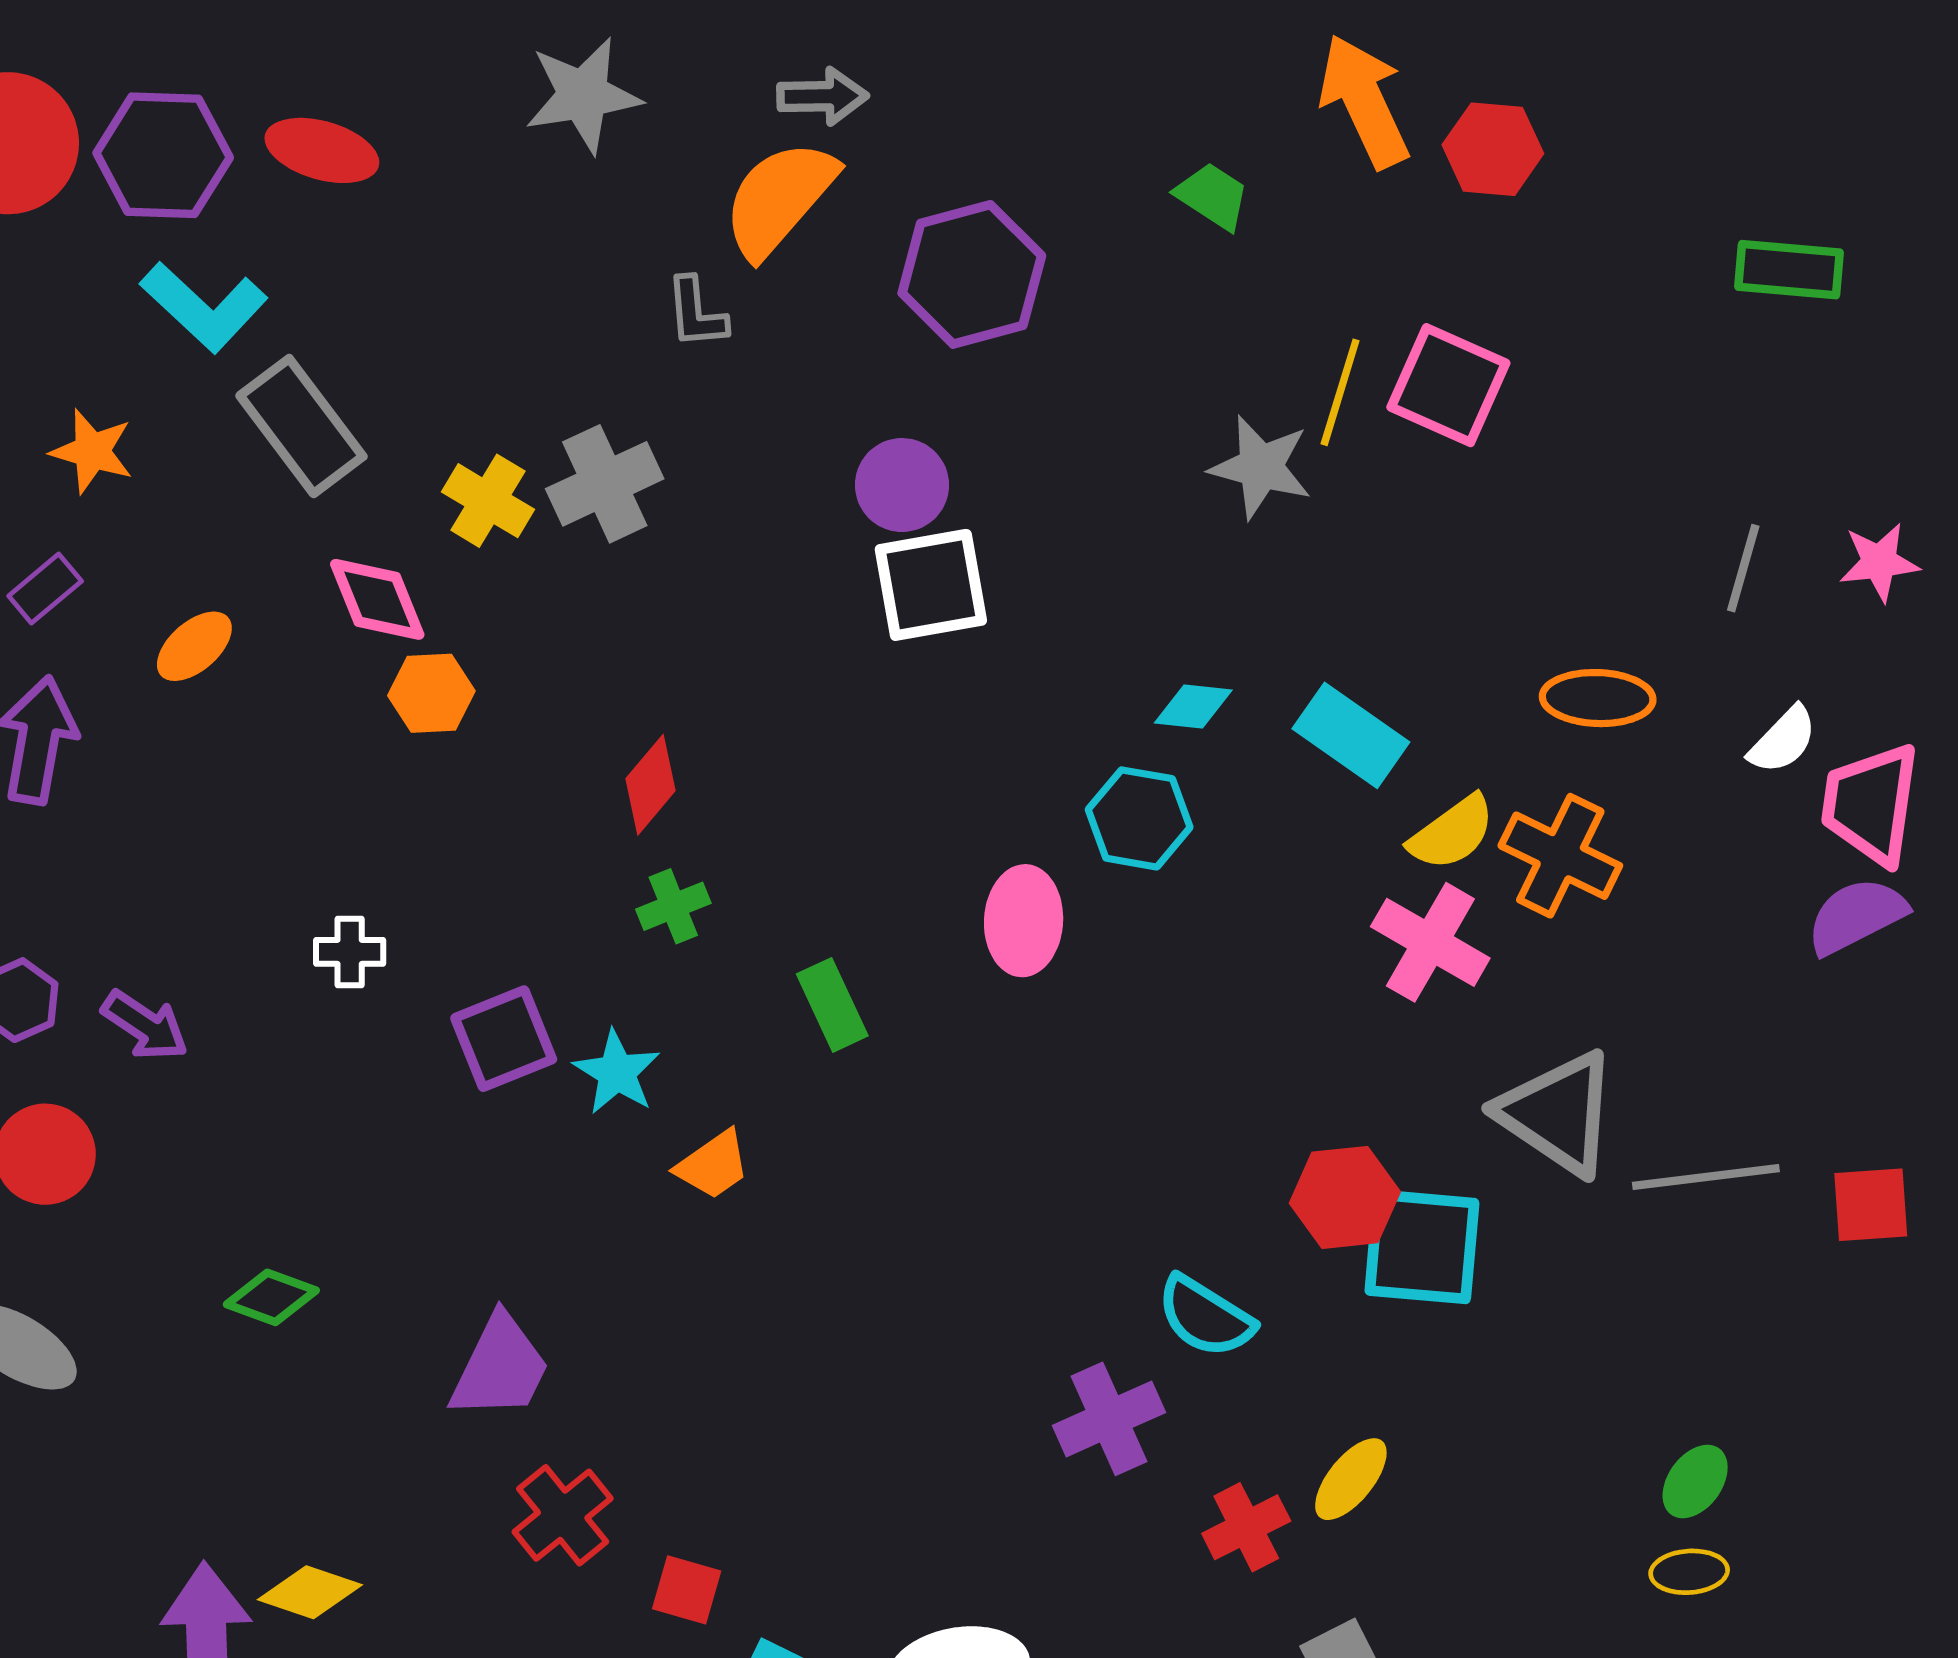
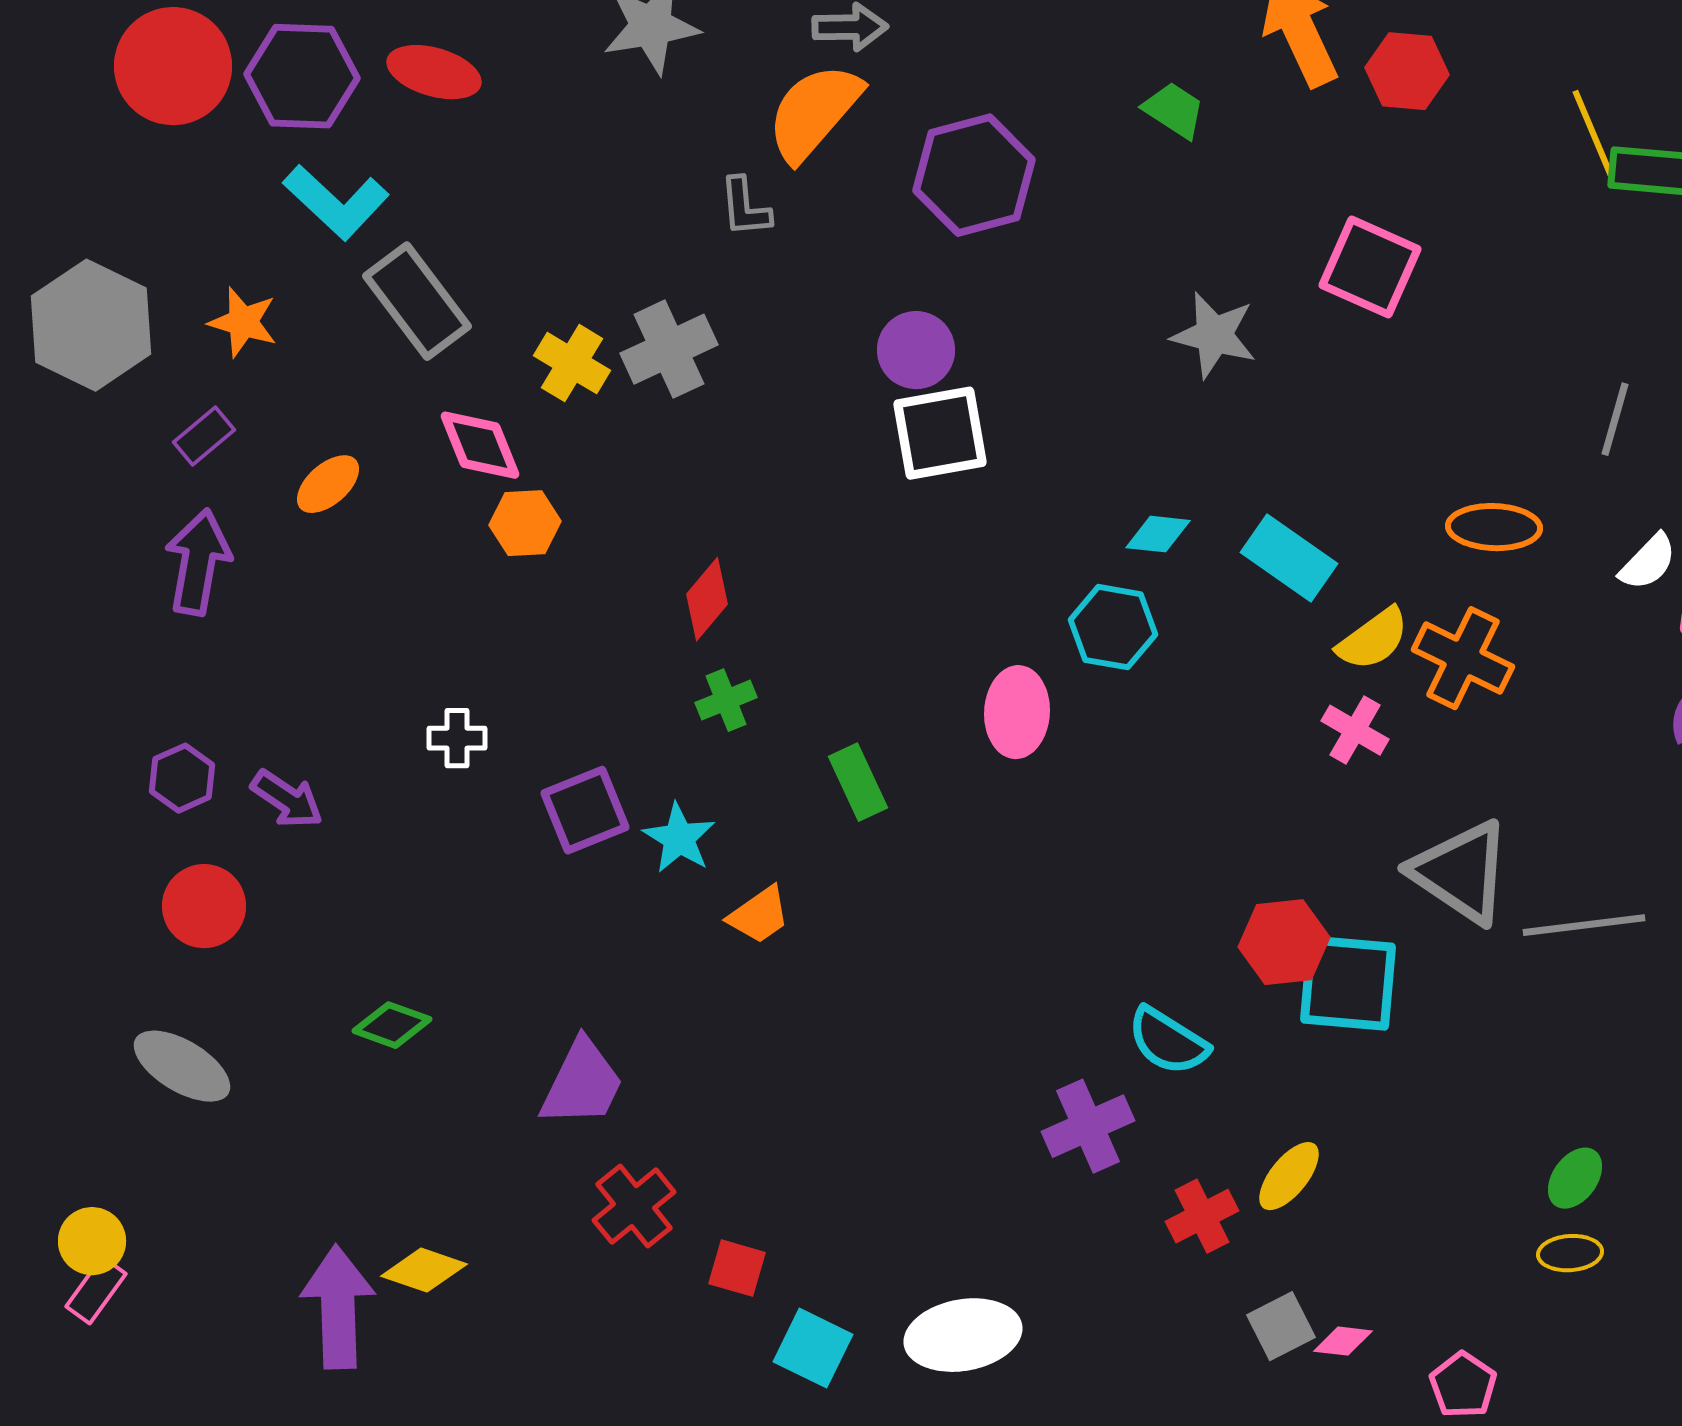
yellow line: (1340, 392) -> (1593, 133), moved, turned -40
pink cross: (1430, 942) -> (1355, 730), size x0.7

